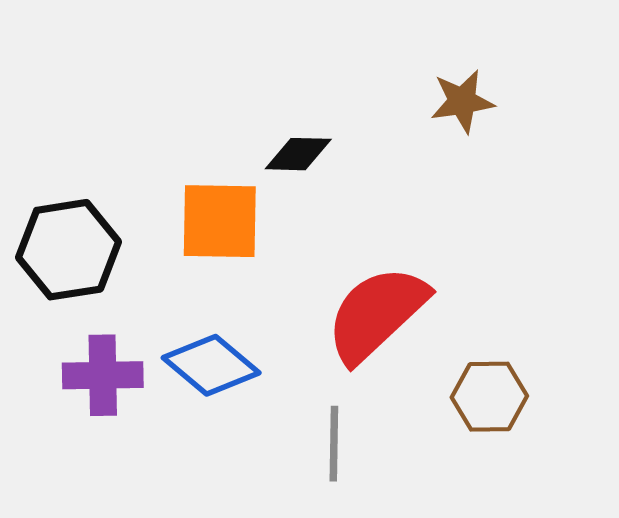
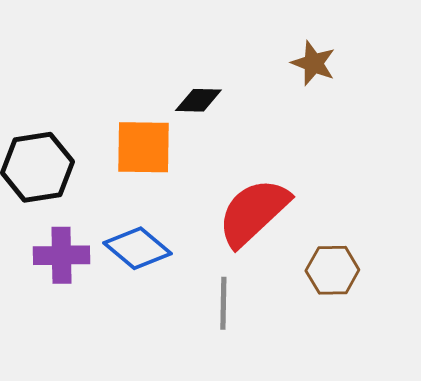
brown star: (462, 101) -> (313, 63), turned 30

